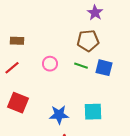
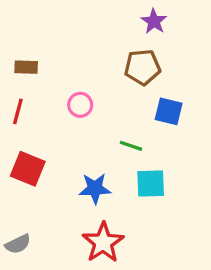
green line: (81, 66) -> (131, 146), moved
red line: (12, 68) -> (18, 111), turned -35

